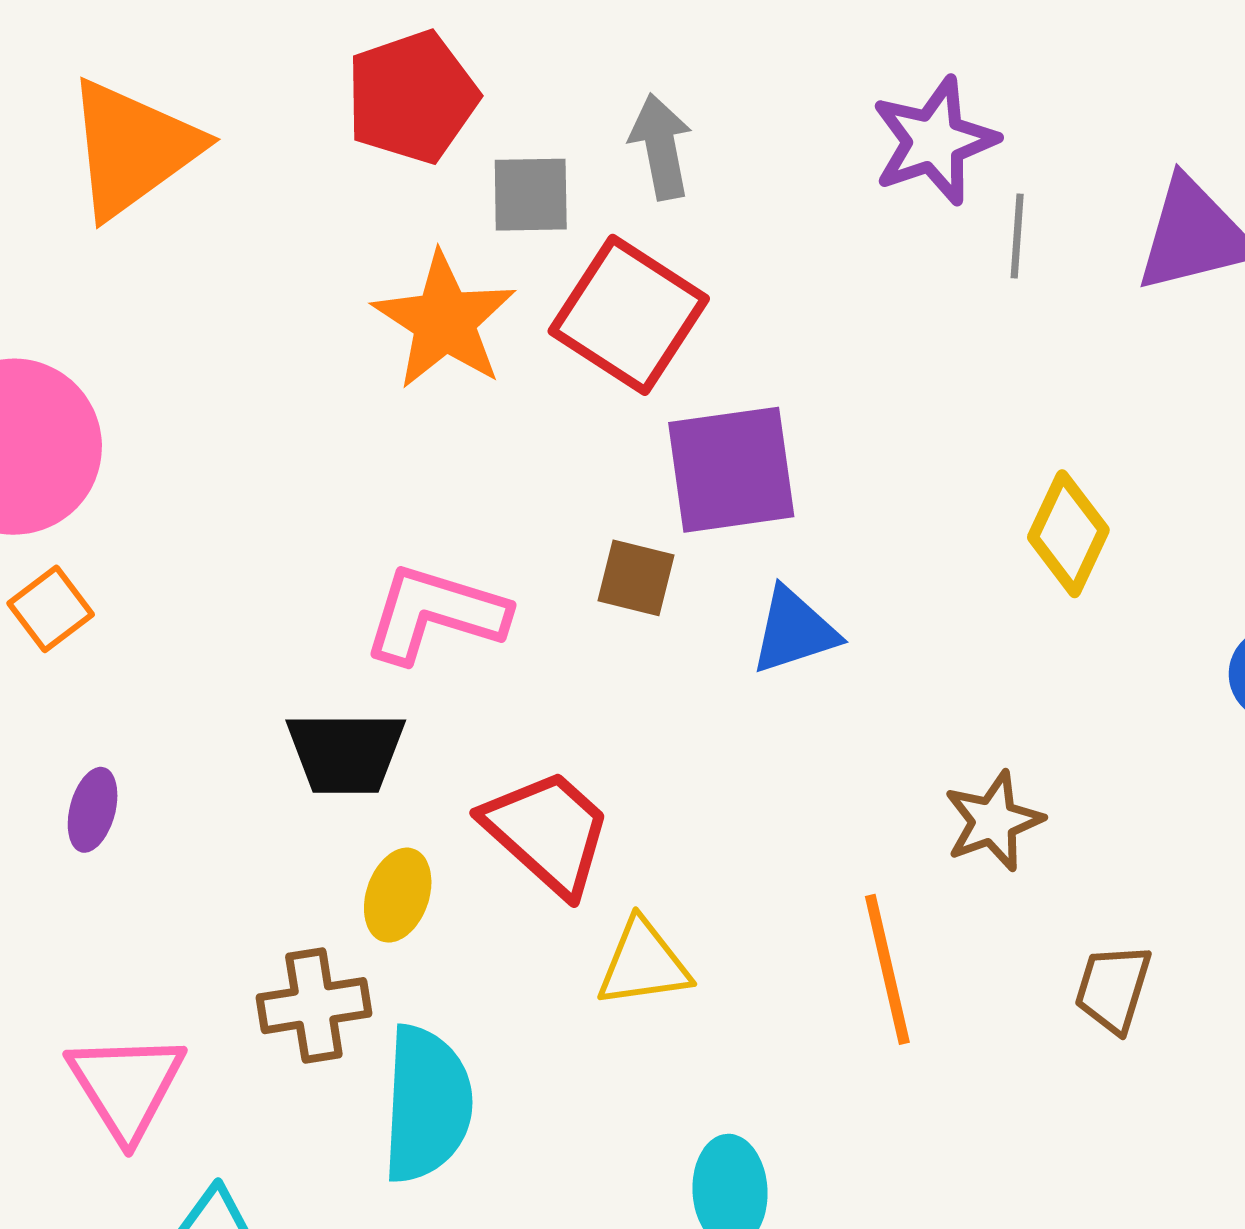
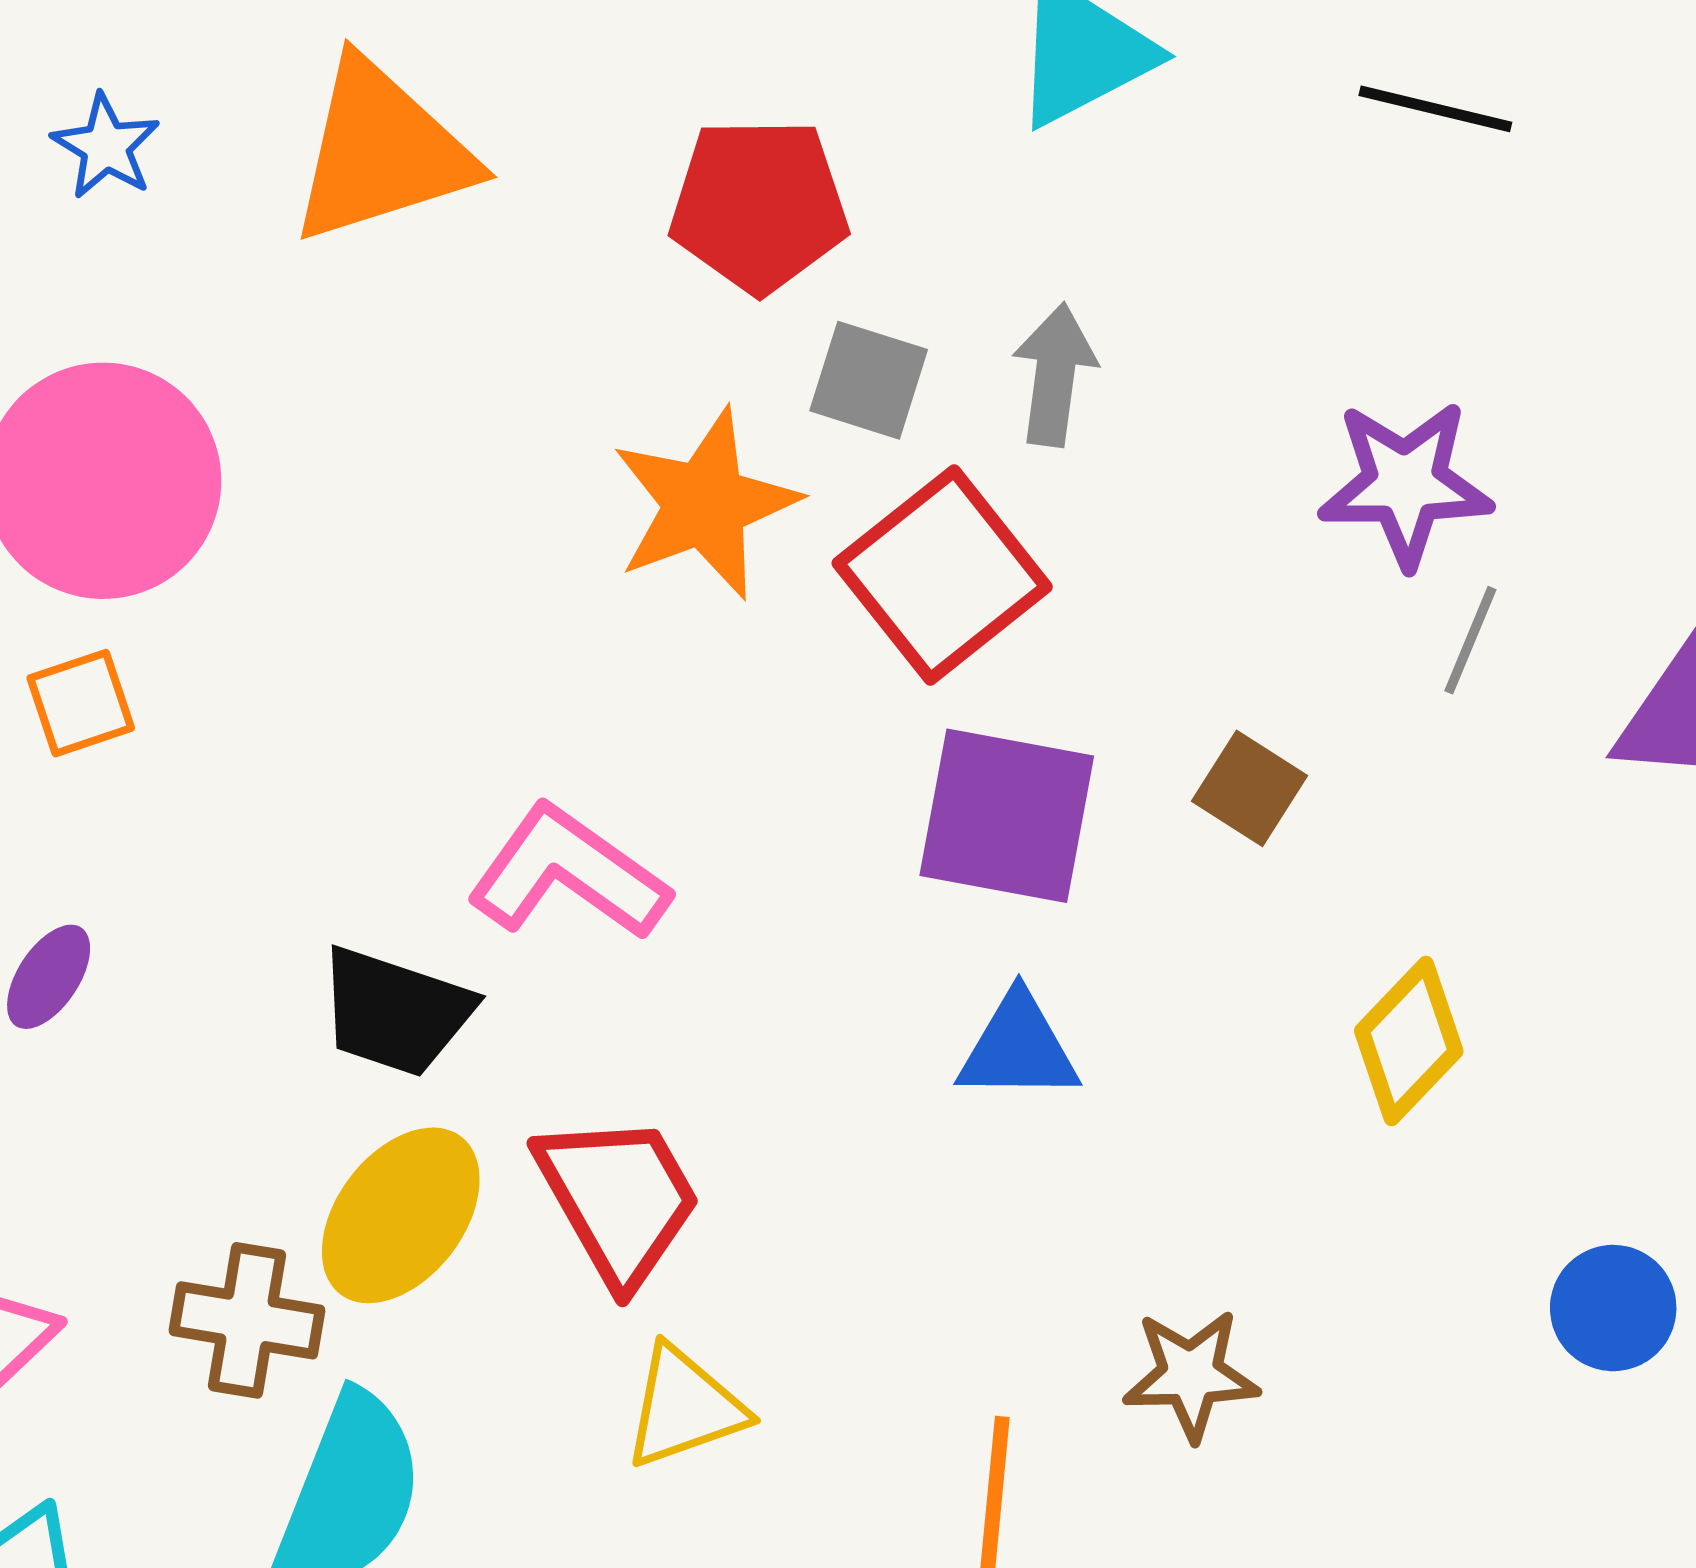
brown square: (636, 578) -> (1250, 788), moved
yellow ellipse: (398, 895) -> (401, 1215), size x1.5
yellow triangle: (643, 963) -> (684, 1407), turned -30

